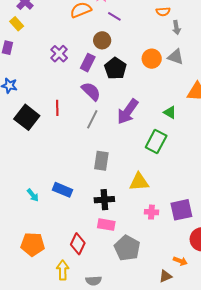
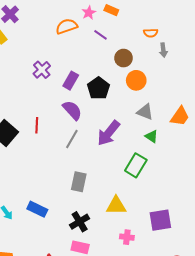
brown circle: (102, 40) -> (124, 58), moved
gray triangle: (176, 57) -> (145, 112), moved
black cross: (104, 200) -> (80, 222), turned -30
purple square: (181, 210) -> (160, 220), moved

